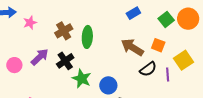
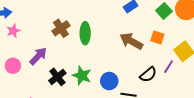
pink star: (30, 23) -> (13, 31), moved
black cross: (65, 61) -> (57, 77), moved
black semicircle: (148, 69) -> (148, 75), moved
purple line: (168, 75) -> (169, 67), turned 40

